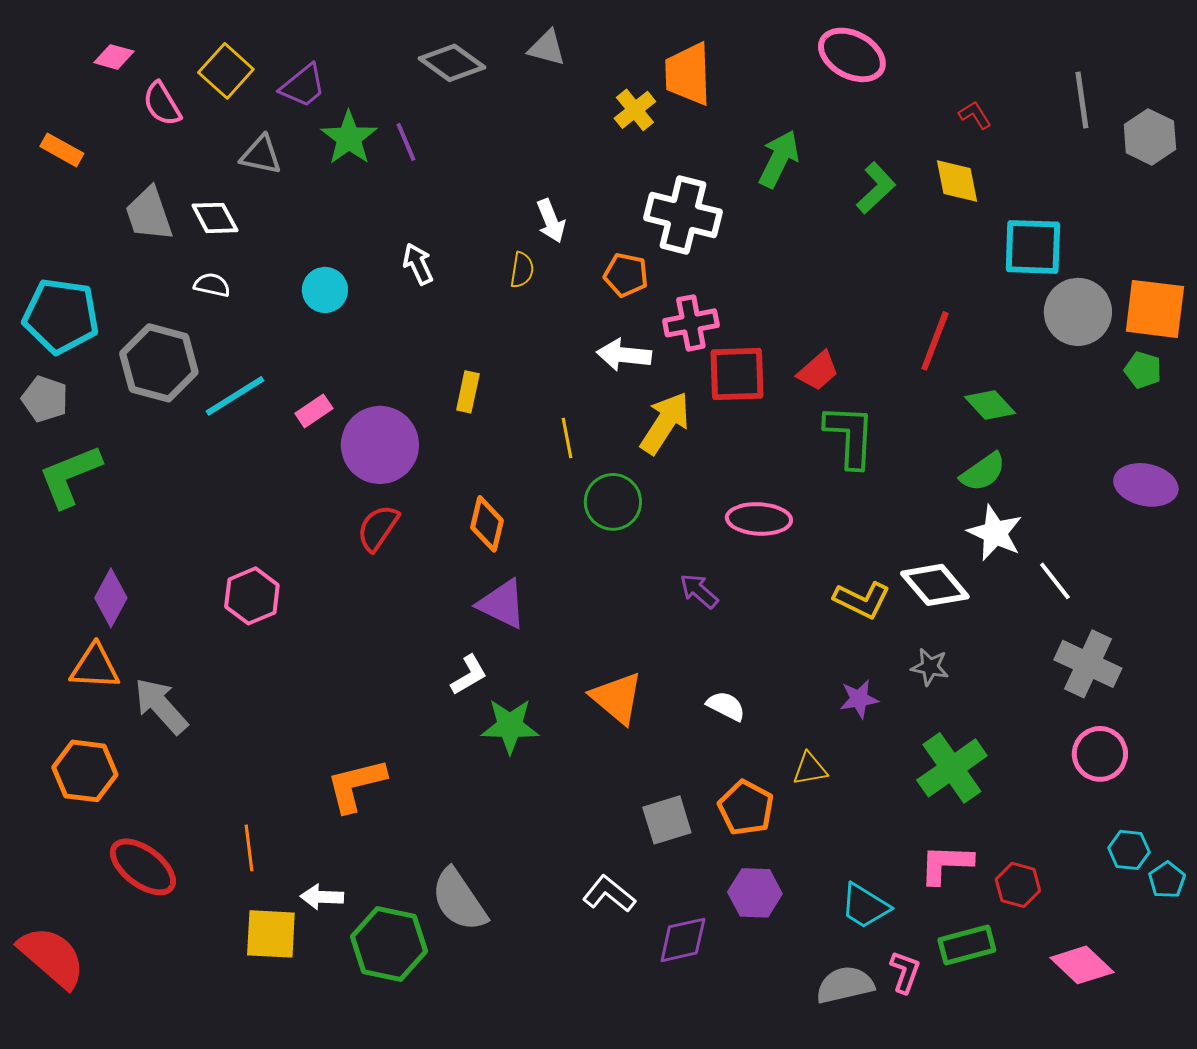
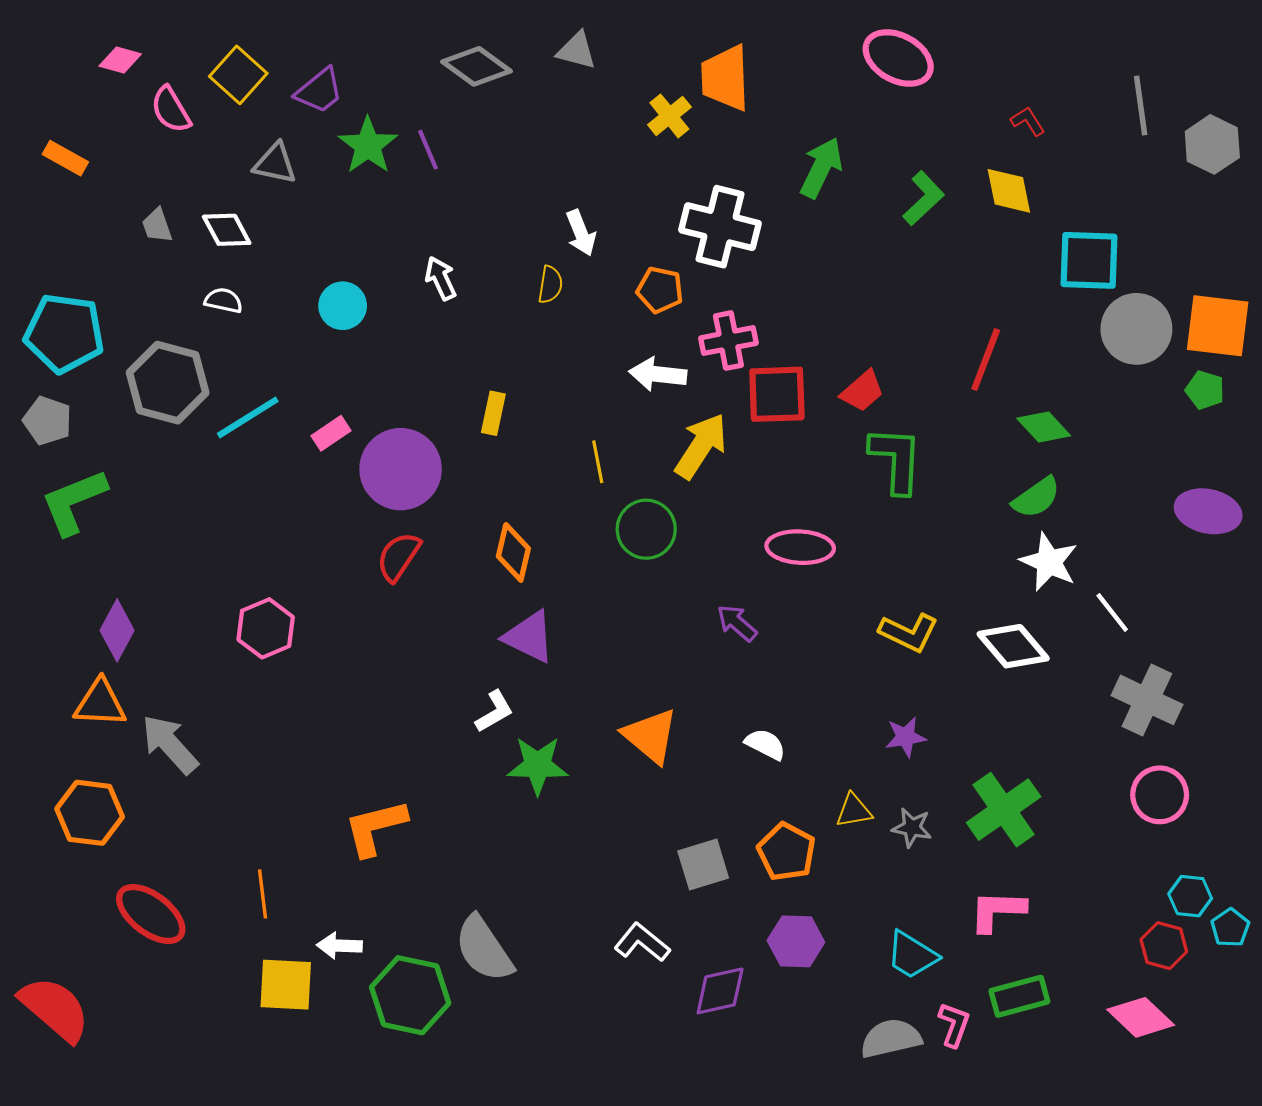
gray trapezoid: (149, 214) -> (157, 226), size x0.6
white diamond: (935, 585) -> (1013, 646), moved
gray star: (930, 667) -> (912, 828), moved
red hexagon: (1018, 885) -> (1164, 946), moved

